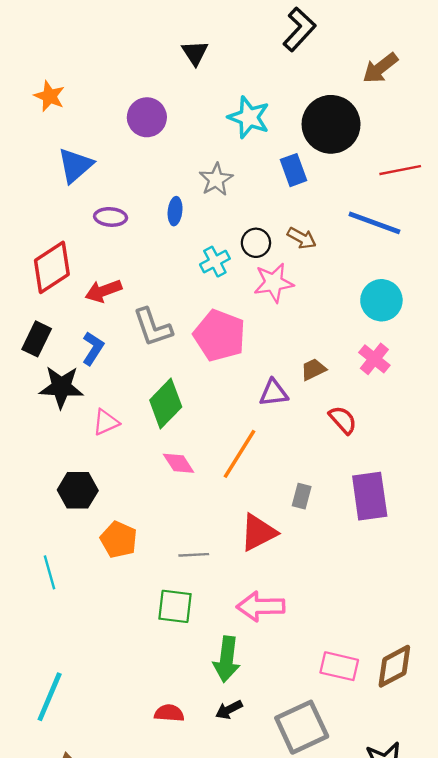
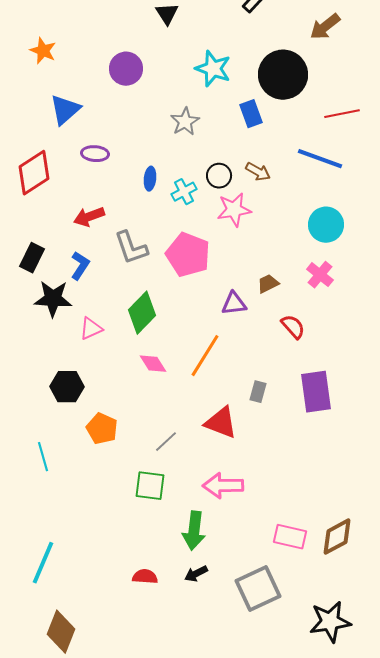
blue ellipse: (175, 211) -> (150, 179), moved
red diamond: (52, 267) -> (34, 173), moved
red triangle: (258, 532) -> (221, 423), turned 48
gray line: (194, 555) -> (166, 442), turned -40

